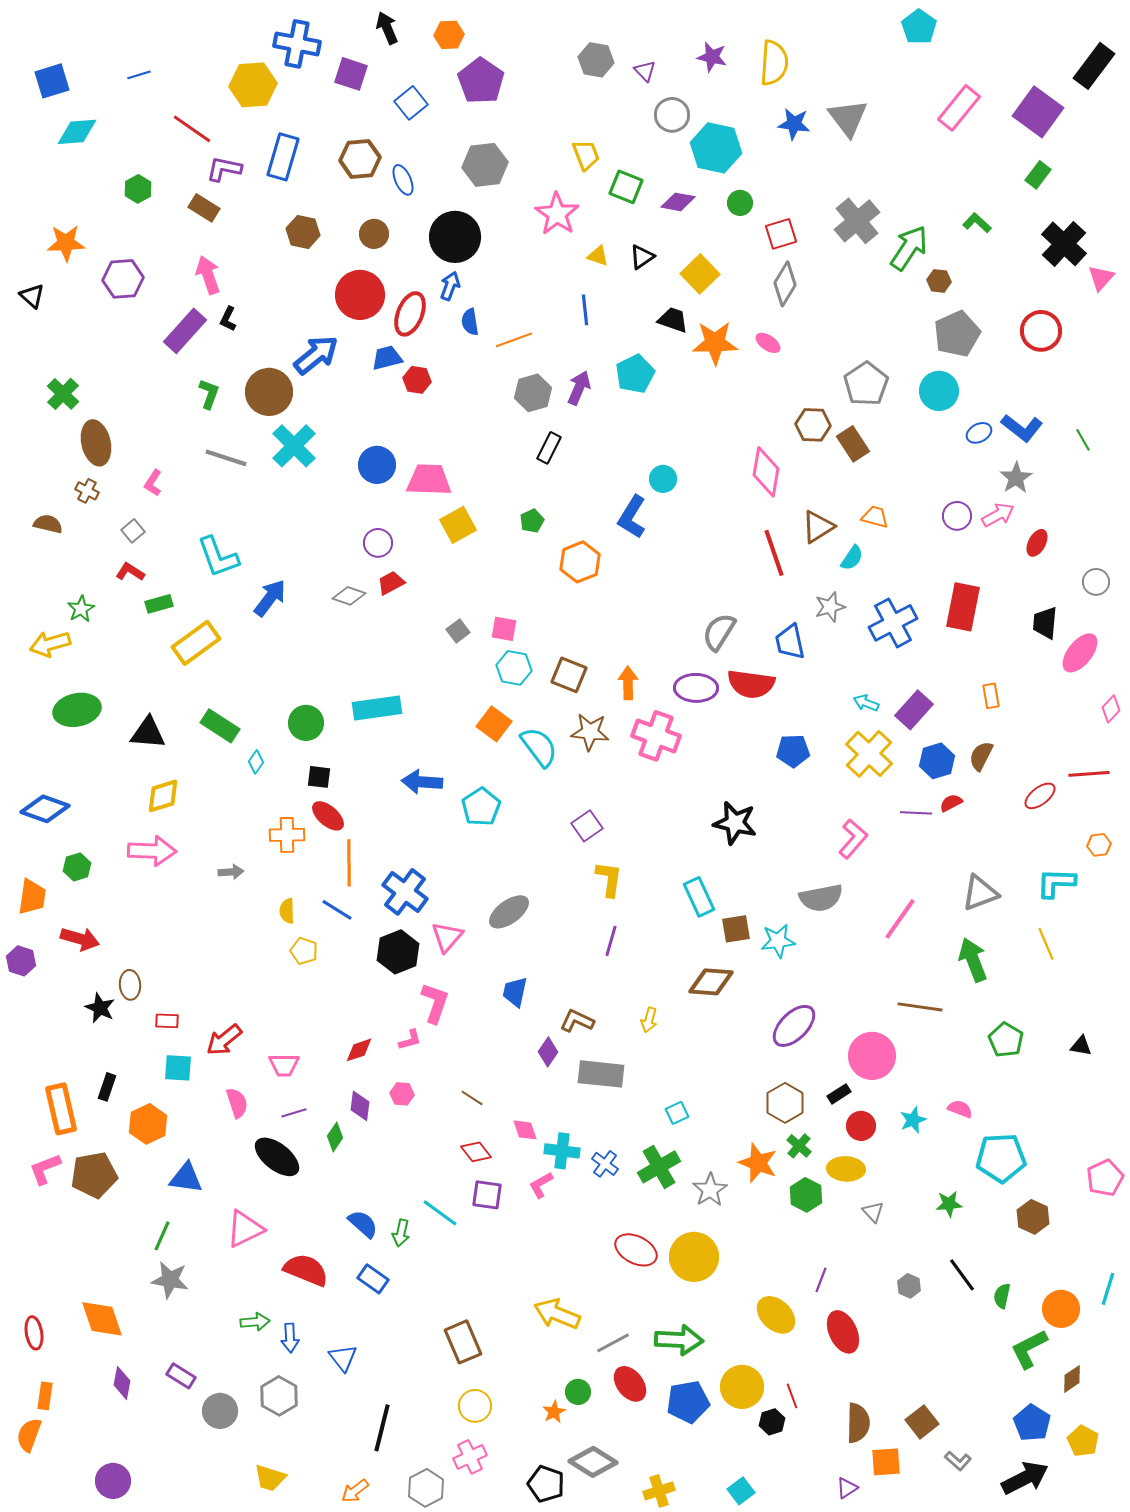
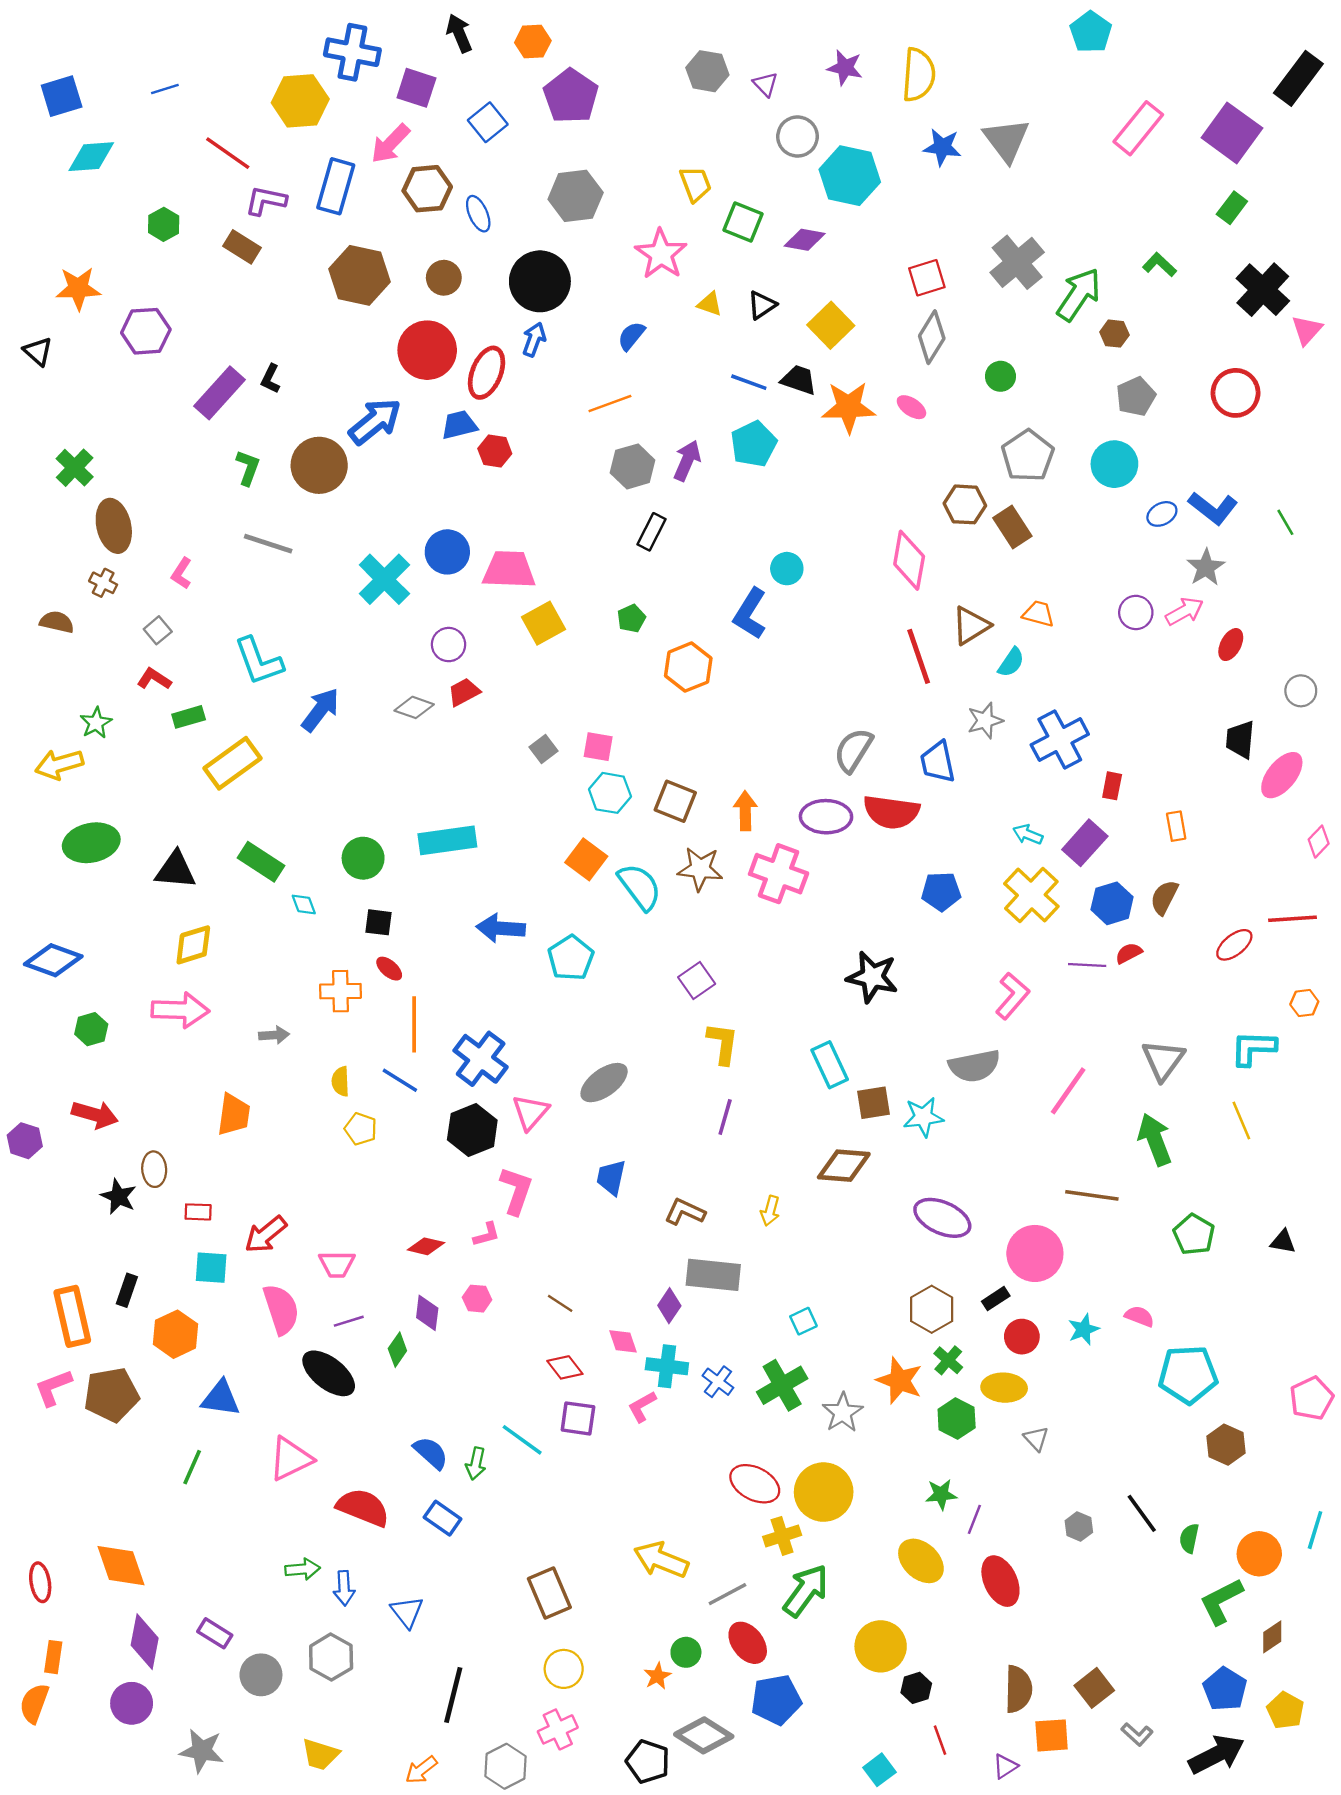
green circle: (740, 203) -> (1000, 376), moved
brown hexagon: (303, 232) -> (360, 275), size x1.5
pink arrow: (208, 275) -> (390, 144), moved, turned -117
blue line: (585, 310) -> (749, 382), moved, turned -64
blue semicircle: (470, 322) -> (631, 336), moved, turned 48
gray pentagon: (957, 334) -> (1136, 396), size x0.7
cyan cross: (294, 446) -> (384, 579), moved
red rectangle: (963, 607) -> (1112, 786), moved, size x0.5
cyan diamond: (256, 762) -> (304, 904), turned -55
red ellipse: (328, 816) -> (389, 969), size x0.7
gray triangle: (980, 893) -> (1163, 1060), turned -33
orange trapezoid: (32, 897) -> (234, 1115), moved
purple ellipse: (794, 1026) -> (942, 1218), turned 69
red diamond: (359, 1050) -> (426, 1246), turned 32
purple diamond: (548, 1052) -> (669, 1306), moved
pink semicircle: (237, 1103) -> (281, 1309), size x1.4
green star: (949, 1204) -> (941, 1494), moved
gray star: (170, 1280) -> (202, 1751), moved
green arrow: (679, 1340) -> (806, 1591), turned -57
purple diamond: (122, 1383) -> (145, 1642), size x1.4
red line: (792, 1396) -> (940, 1740), moved
blue pentagon: (688, 1402) -> (776, 1700), moved
purple circle: (113, 1481) -> (132, 1703), moved
yellow cross: (659, 1491) -> (782, 1536), moved

